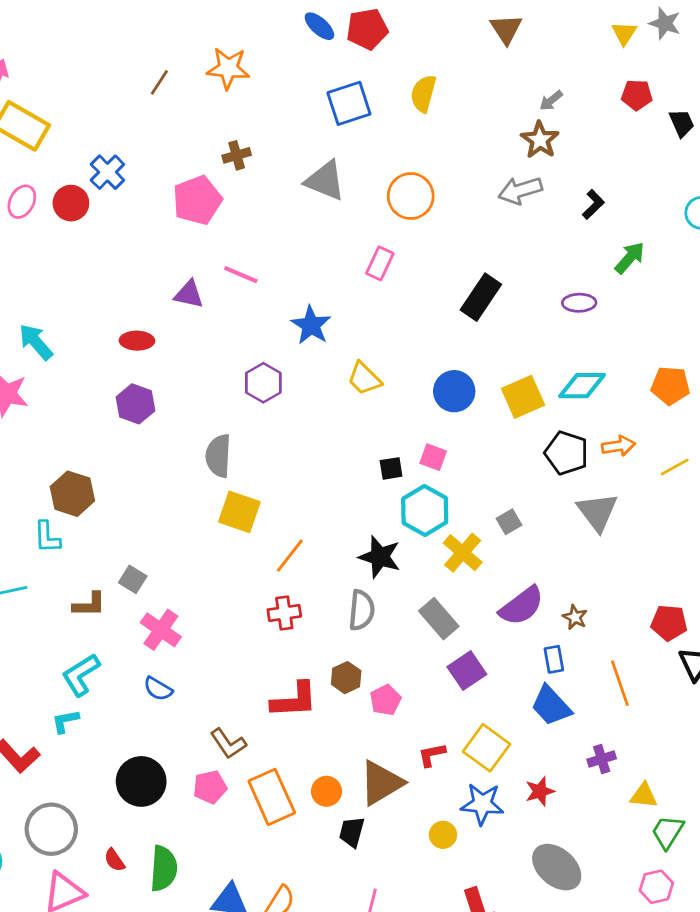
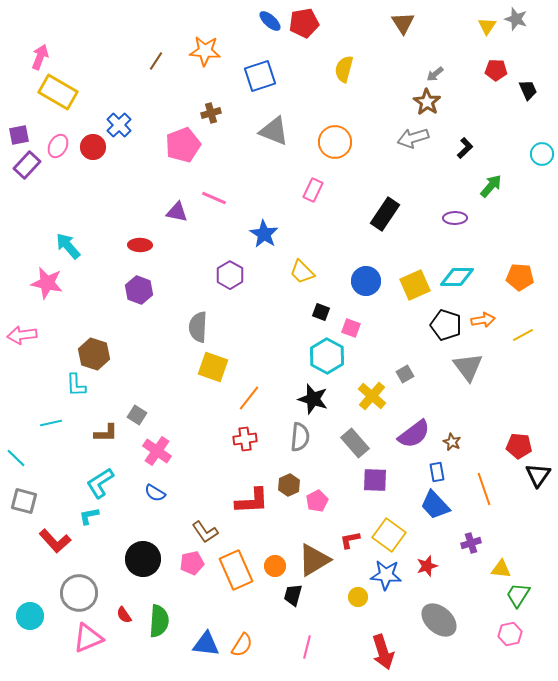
blue square: (349, 103) -> (260, 76), moved
black square: (391, 468) -> (321, 312), moved, turned 30
cyan hexagon: (425, 511) -> (327, 356), moved
purple square: (467, 671) -> (375, 480), turned 36

